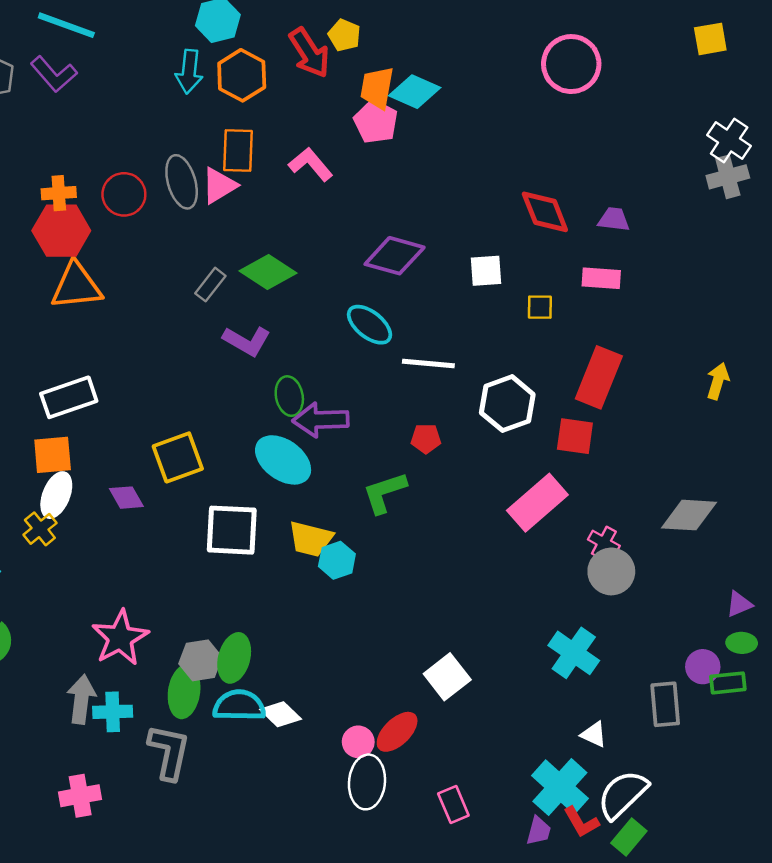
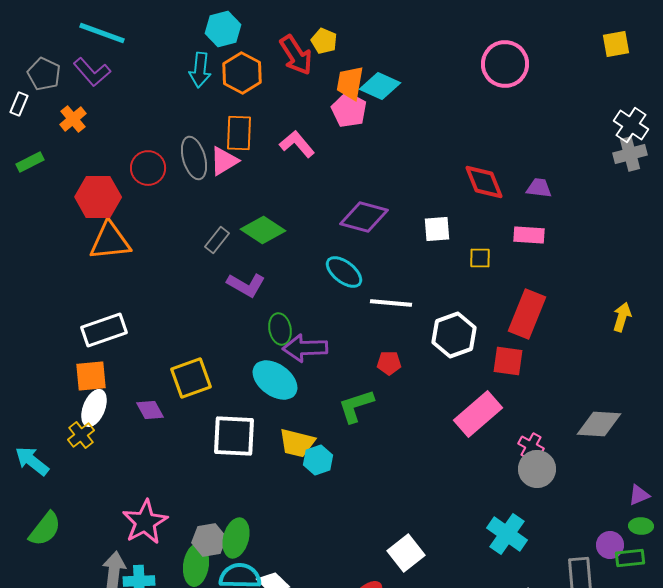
orange cross: (59, 193) -> (73, 119), moved, turned -36

